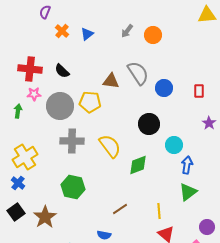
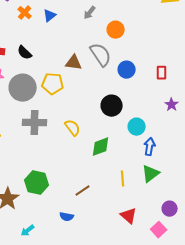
orange circle: (153, 35) -> (116, 30), moved
yellow semicircle: (110, 146) -> (73, 128), size x0.7
green hexagon: (73, 187) -> (37, 183), moved
yellow line: (159, 211) -> (123, 179), moved

